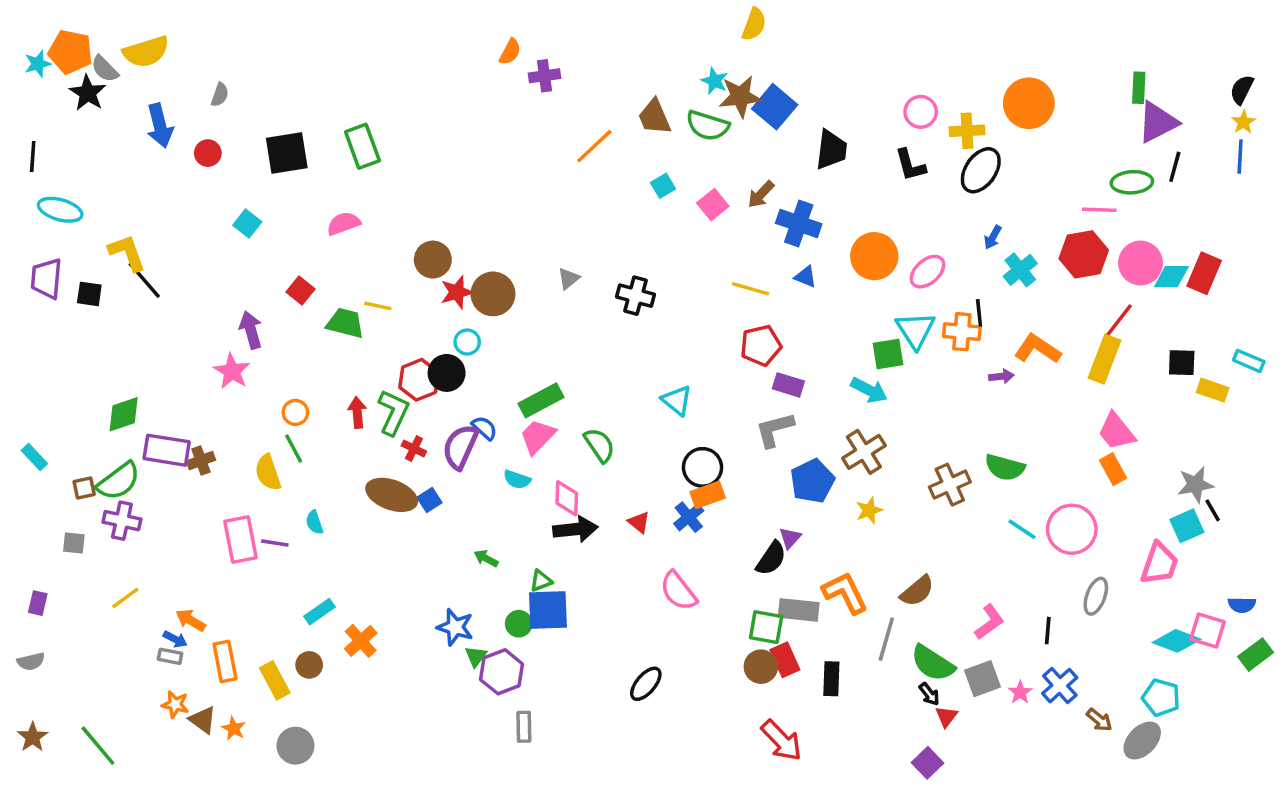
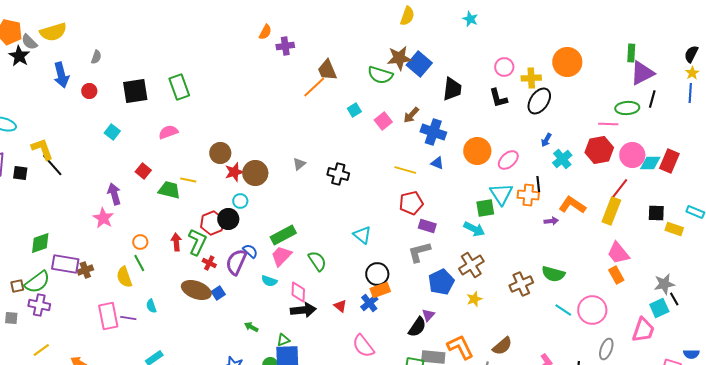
cyan star: (715, 81) -> (470, 19), moved
brown trapezoid: (654, 117) -> (327, 70), moved

